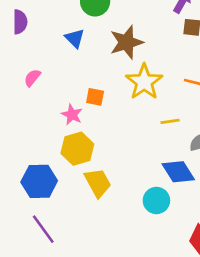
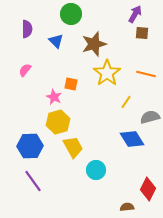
purple semicircle: (20, 22) -> (27, 29), moved
yellow line: (170, 121) -> (126, 102), turned -48
cyan circle: (156, 200) -> (96, 170), moved

